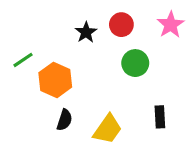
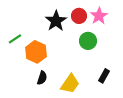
pink star: (171, 25) -> (99, 16), moved
black star: (86, 32) -> (56, 21), size x1.5
black rectangle: (160, 117) -> (104, 76), turned 32

